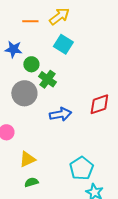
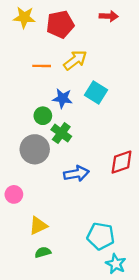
cyan square: (63, 44) -> (96, 93), moved
blue star: (13, 49) -> (62, 98), moved
cyan pentagon: (81, 168) -> (101, 236), turned -30

